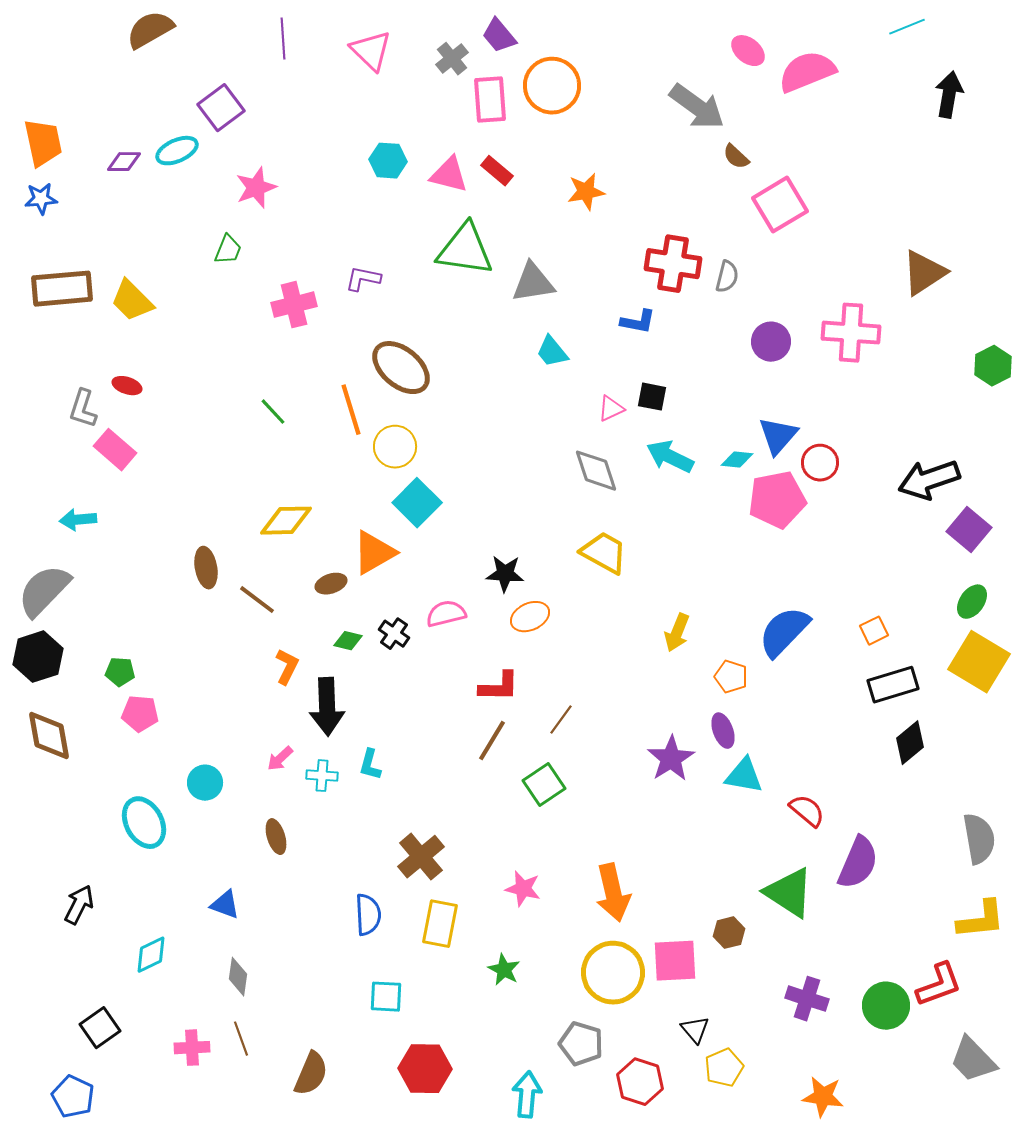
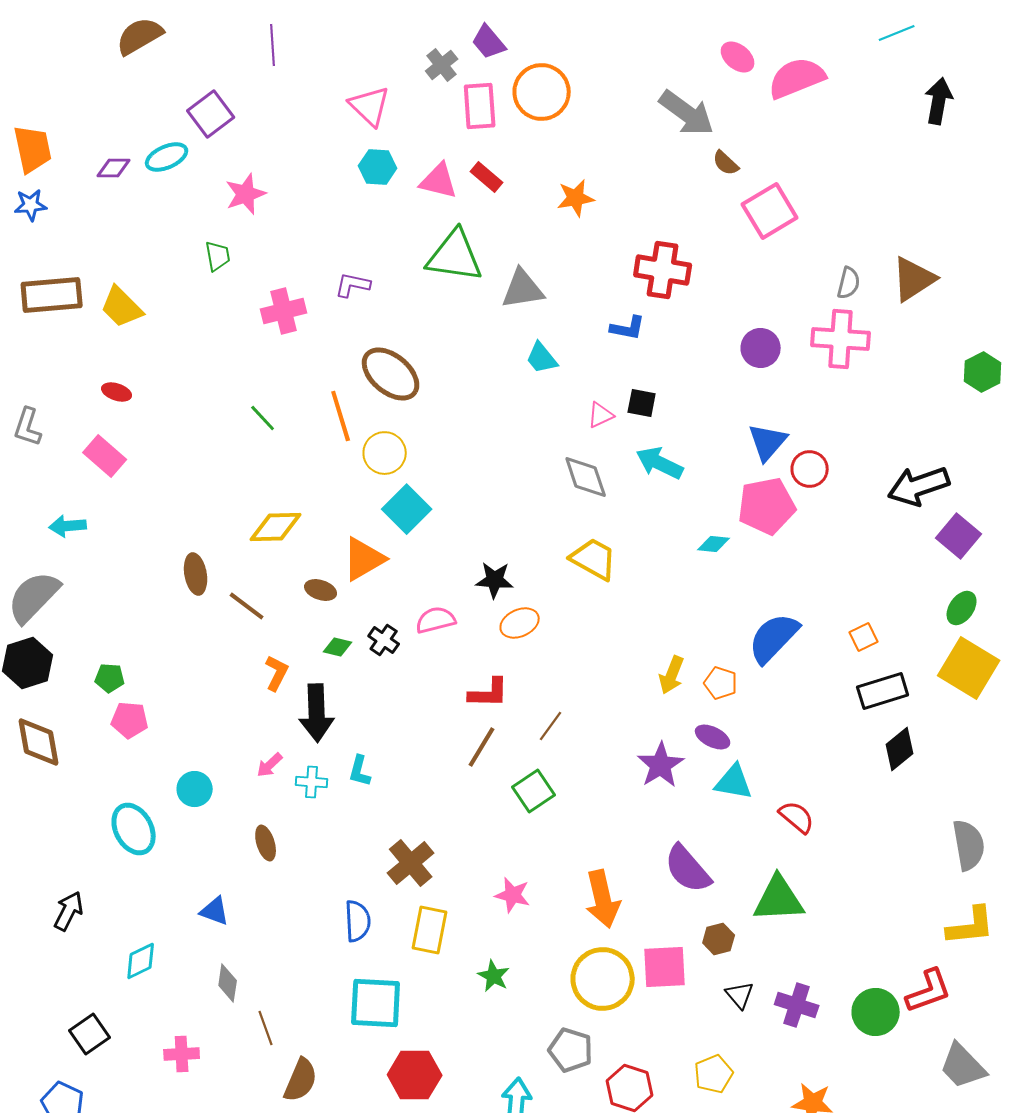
pink triangle: (371, 51) -> (370, 106), moved
green trapezoid: (228, 250) -> (218, 256), turned -32
gray semicircle: (727, 277) -> (849, 283), moved
gray L-shape: (83, 409) -> (28, 427), moved
cyan diamond: (737, 460) -> (714, 544), moved
brown ellipse: (331, 584) -> (321, 590), turned 36
yellow arrow: (677, 633) -> (672, 675), moved
purple ellipse: (723, 731) -> (713, 737), turned -44
purple semicircle: (858, 863) -> (688, 869), moved, turned 116
green triangle: (789, 893) -> (779, 899), turned -36
cyan square: (386, 997) -> (376, 1003), size x1.6
black triangle: (695, 1030) -> (740, 995), moved
brown line: (241, 1039) -> (266, 1028), moved

